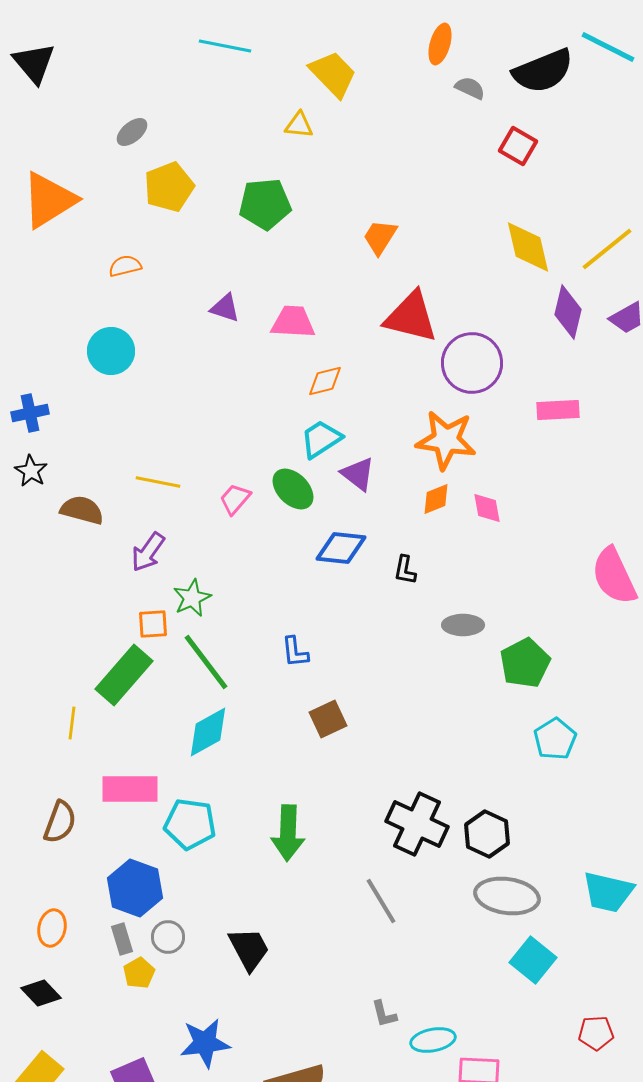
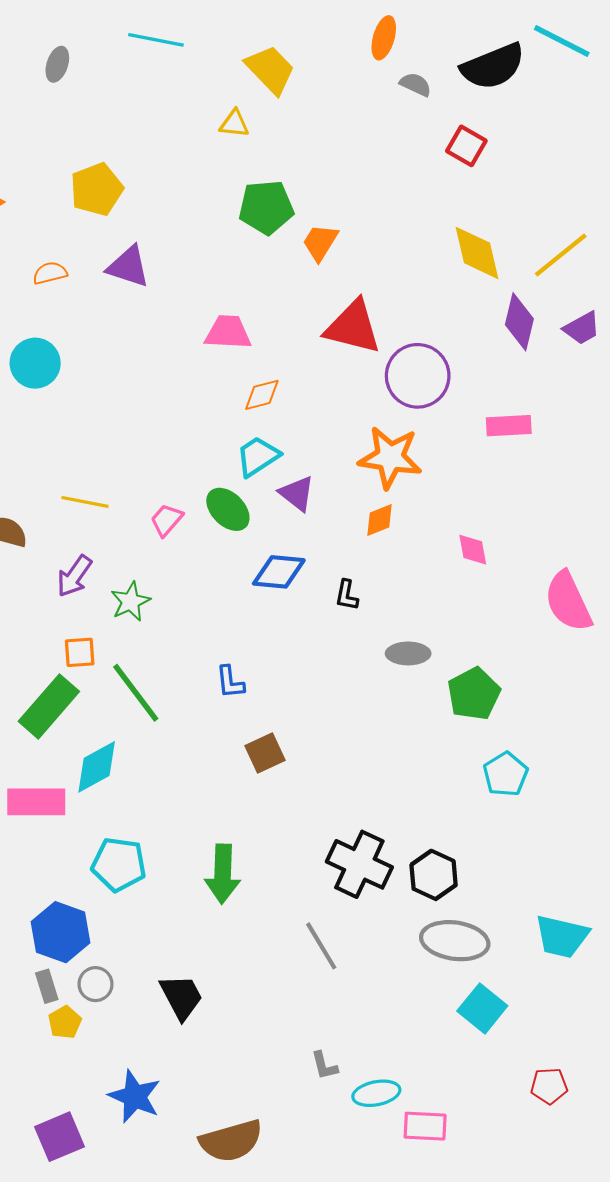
gray ellipse: (132, 132) -> (57, 64), moved, turned -32
green pentagon: (265, 204) -> (266, 207), moved
purple triangle: (225, 308) -> (128, 267), moved, size x1.4
pink diamond: (487, 508) -> (473, 550), moved
green star: (192, 598) -> (130, 602), moved
cyan diamond: (208, 732) -> (97, 767), moved
pink rectangle: (130, 789) -> (36, 802), moved
blue star: (205, 1043) -> (135, 1096), turned 30

